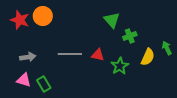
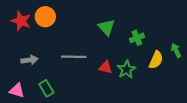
green triangle: (112, 20) -> (106, 27), moved
red triangle: (98, 55) -> (105, 67), moved
pink triangle: (24, 80) -> (17, 90), moved

